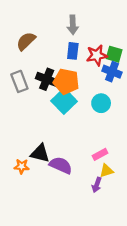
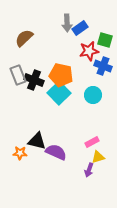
blue rectangle: (73, 51) -> (80, 28), moved, turned 49
green square: (114, 54) -> (105, 40), moved
black cross: (47, 79) -> (34, 80), moved

